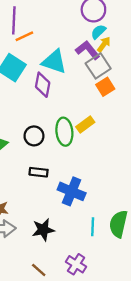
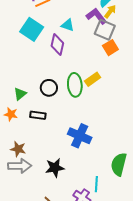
cyan triangle: (54, 62) -> (68, 25), size x0.6
gray square: (98, 66) -> (105, 30), turned -35
black rectangle: (39, 172) -> (38, 115), moved
cyan line: (93, 227) -> (96, 184), moved

